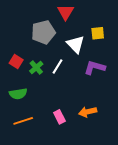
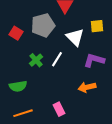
red square: (16, 61) -> (16, 33), moved
orange arrow: (88, 112) -> (87, 87), moved

